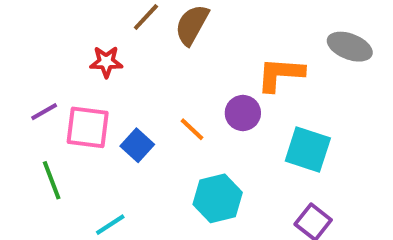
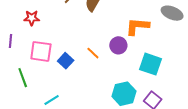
red star: (106, 62) -> (32, 18), moved
purple line: (44, 112) -> (10, 41), moved, turned -56
cyan hexagon: (218, 198) -> (124, 94), moved

